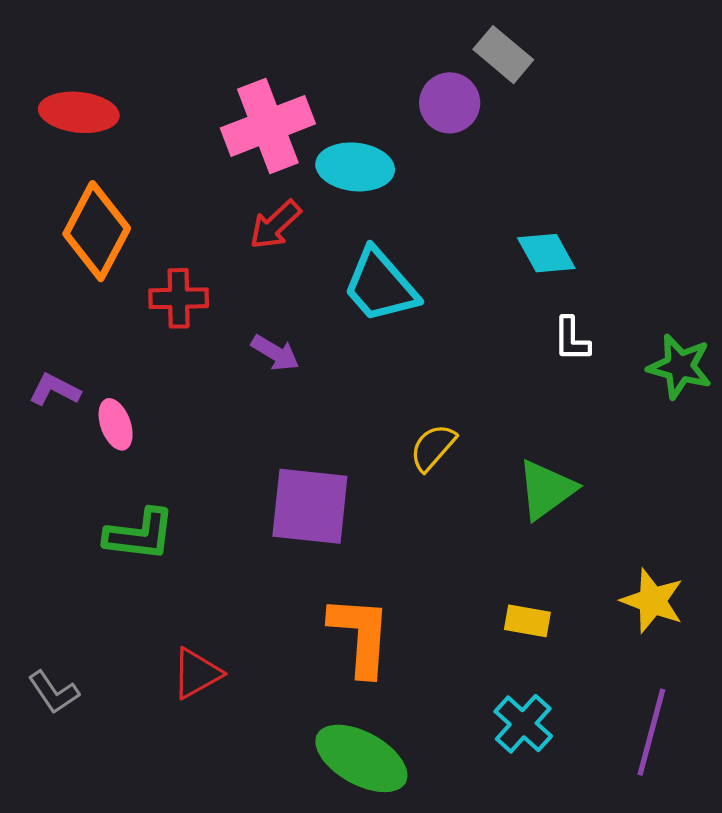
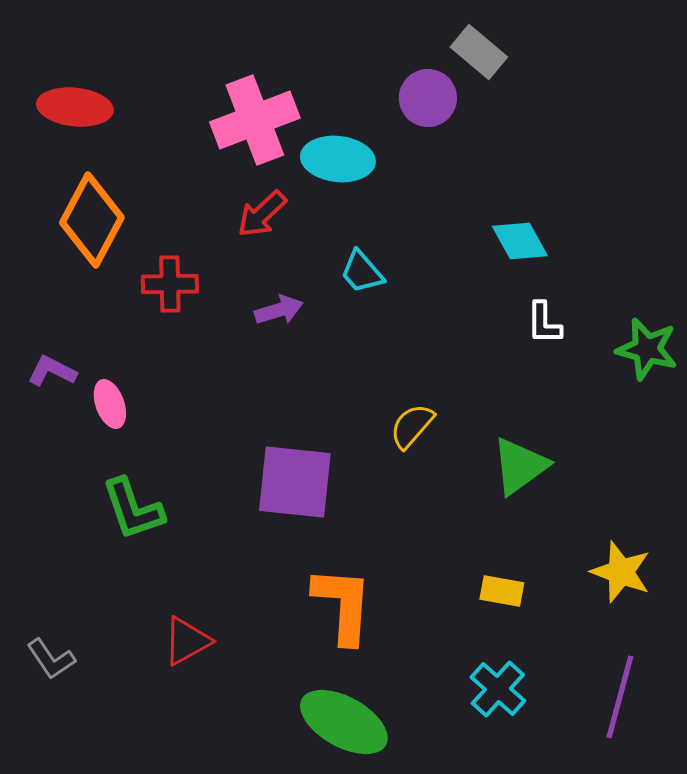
cyan trapezoid: (380, 286) -> (362, 272), size x0.6
purple arrow: (275, 353) -> (279, 310), moved, turned -48
green L-shape: (140, 535) -> (133, 509), turned 64

